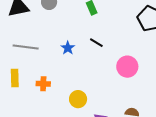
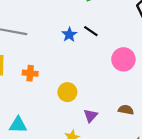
blue star: (68, 48) -> (69, 35), moved

